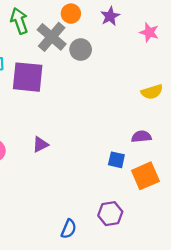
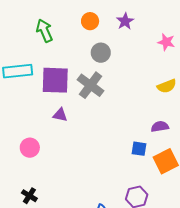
pink star: (149, 32) -> (166, 42), moved
gray cross: (52, 37) -> (90, 85), moved
purple triangle: (40, 144) -> (60, 115), moved, turned 42

